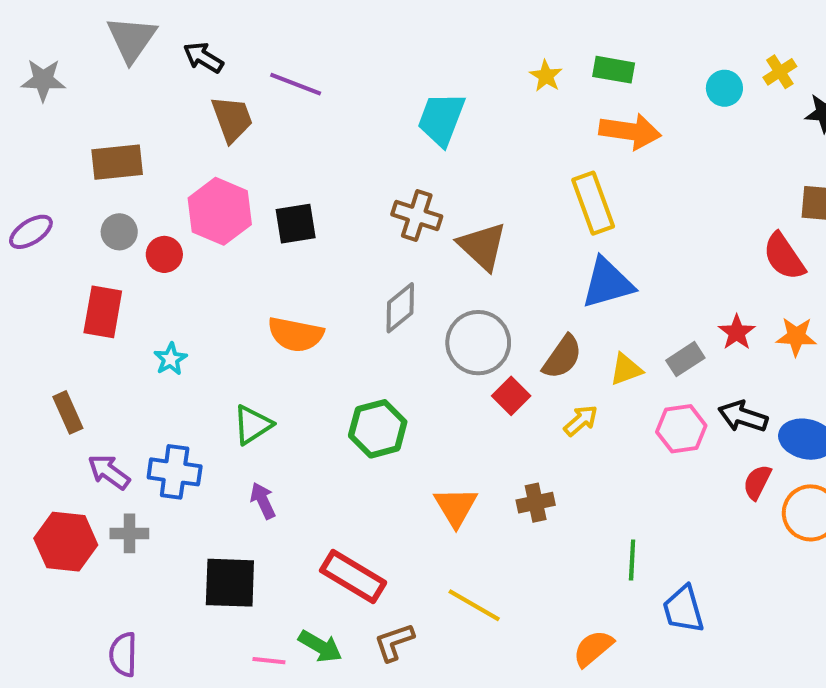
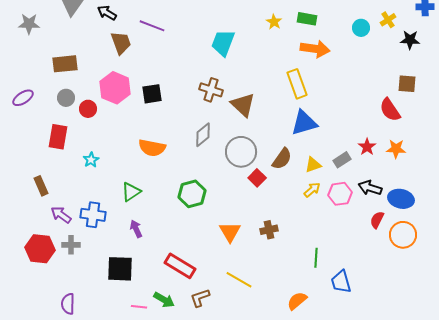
yellow arrow: (581, 421) -> (312, 190), moved

